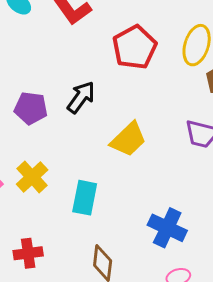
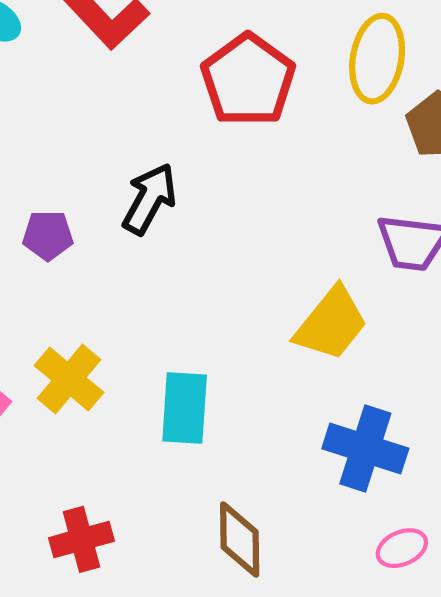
purple pentagon: (31, 108) -> (48, 235), size x0.7
yellow trapezoid: (128, 139) -> (331, 324), moved

